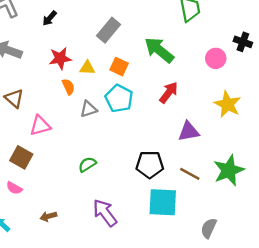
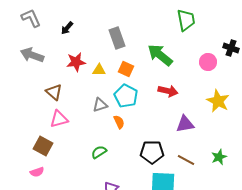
gray rectangle: (108, 30) -> (117, 38), turned -60
orange semicircle: (68, 87) -> (119, 122), moved
red arrow: (169, 93) -> (168, 91), turned 66
brown triangle: (14, 98) -> (54, 92), moved
green star: (229, 170) -> (219, 157), size x0.6
pink semicircle: (14, 188) -> (37, 172), turned -48

